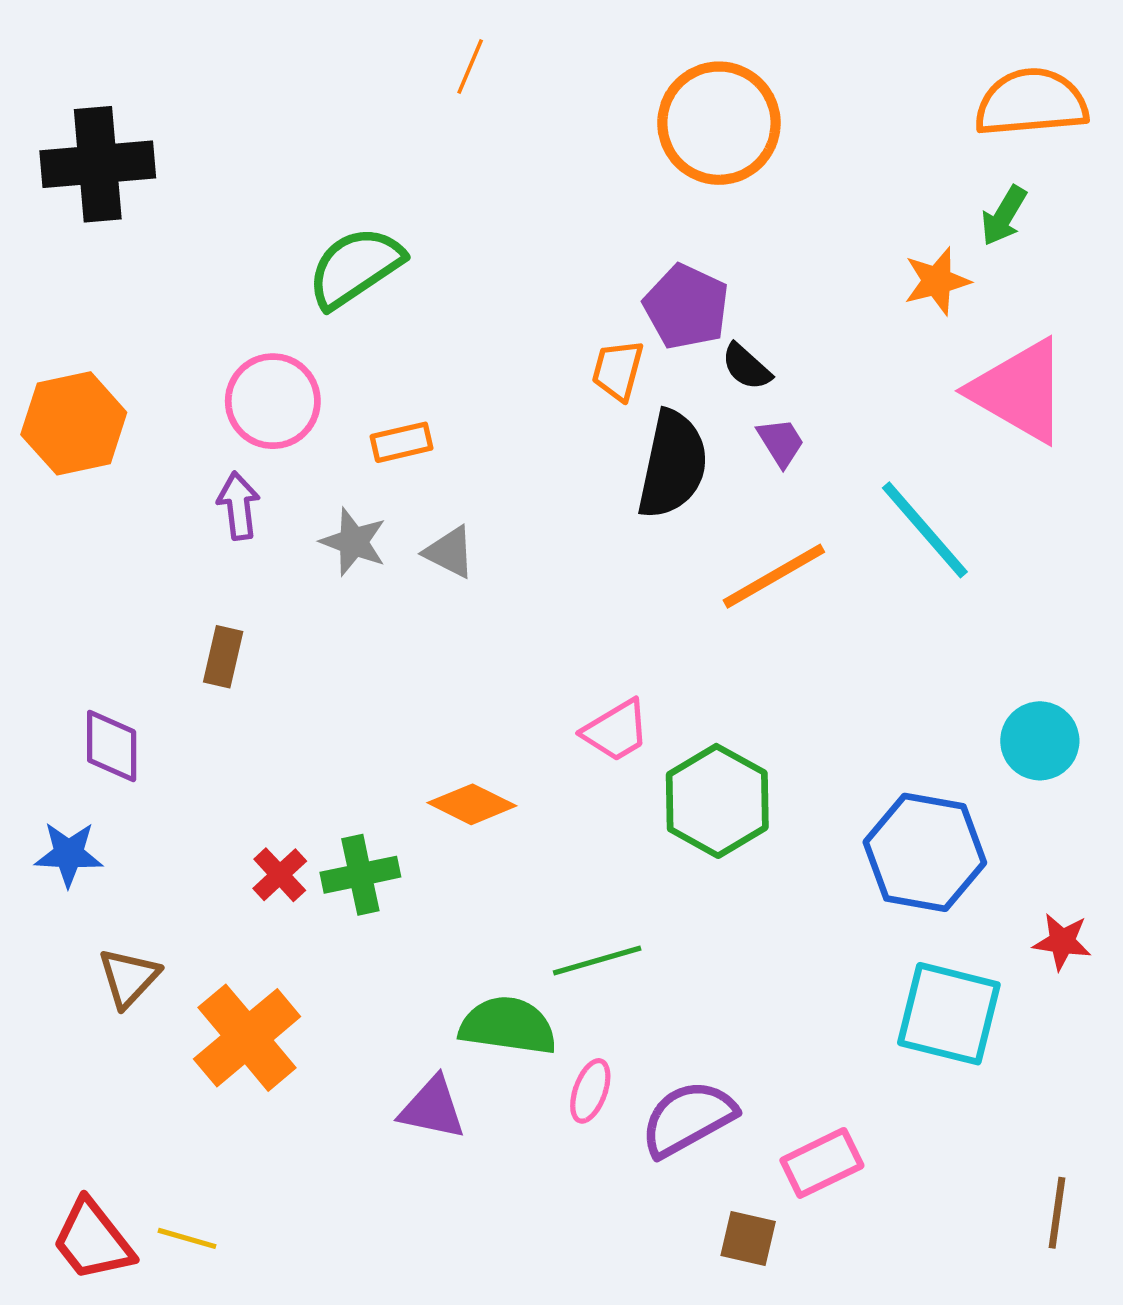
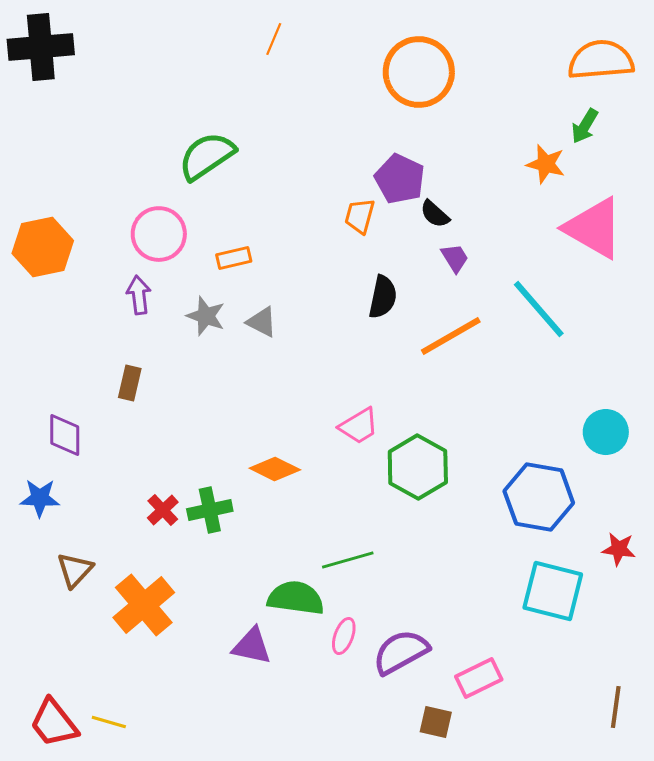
black cross: (98, 164) -> (41, 47), moved
orange star: (937, 281) -> (546, 164), turned 30
black semicircle: (673, 465) -> (383, 297), moved, size x0.7

